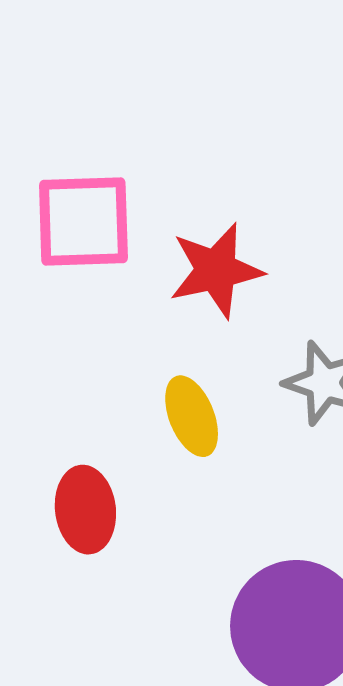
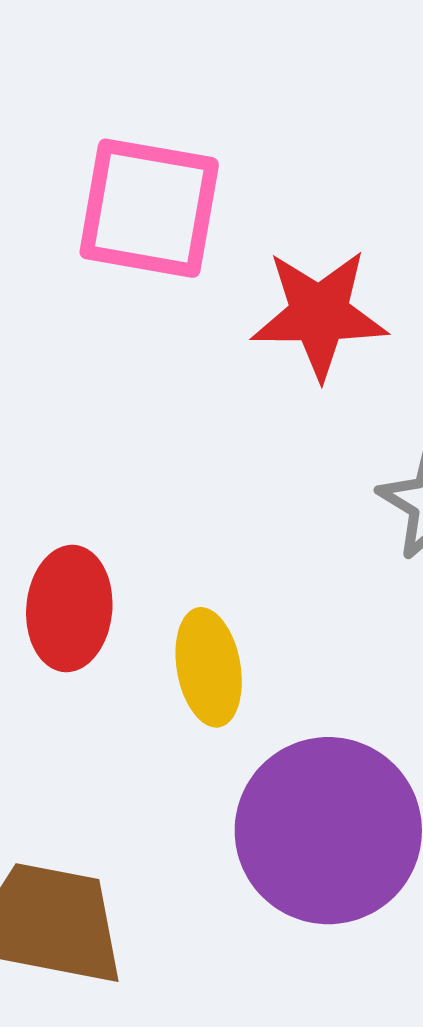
yellow ellipse: (192, 416) -> (209, 667), moved

